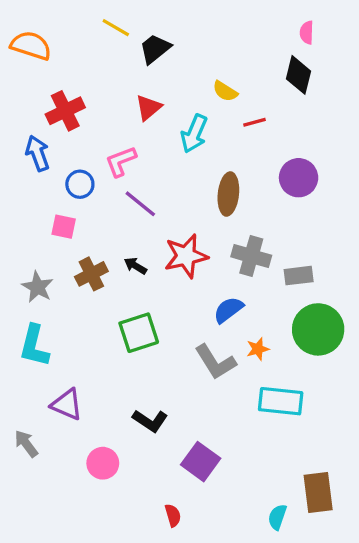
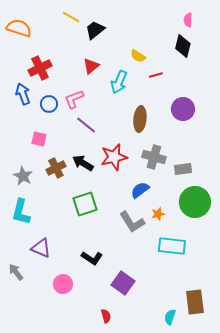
blue circle: (80, 184) -> (49, 104), moved
black arrow: (135, 266) -> (83, 163), size x1.5

